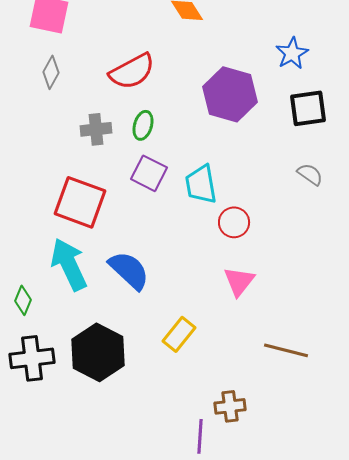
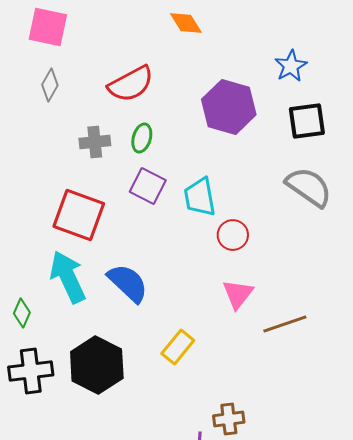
gray semicircle: (310, 174) -> (309, 187), size x1.8
brown line: (286, 350) -> (285, 324), moved, turned -33

